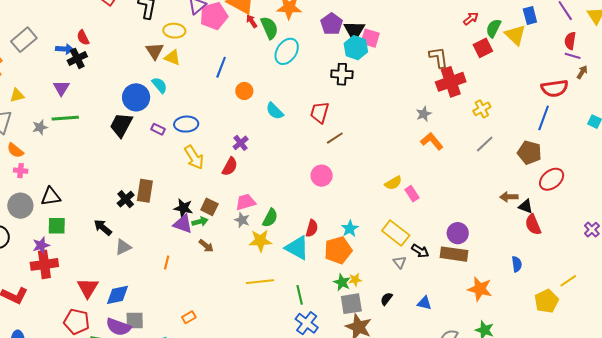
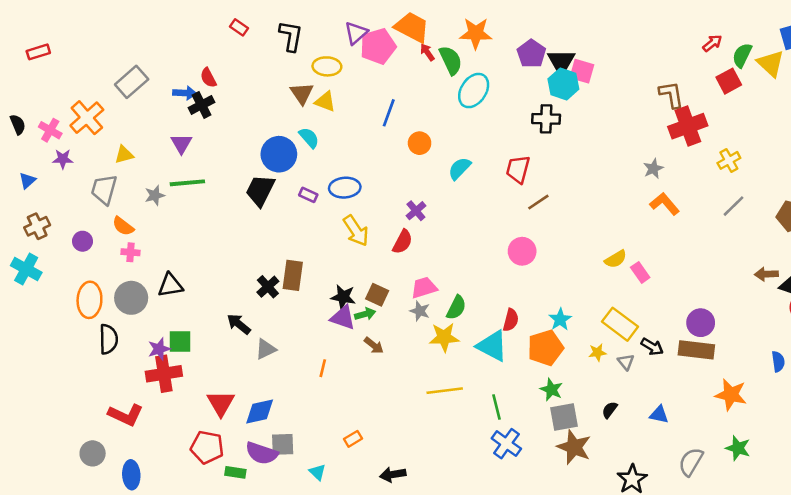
cyan semicircle: (275, 111) -> (460, 168), turned 90
green square: (57, 226) -> (180, 341), moved
yellow star: (355, 280) -> (597, 352), moved

